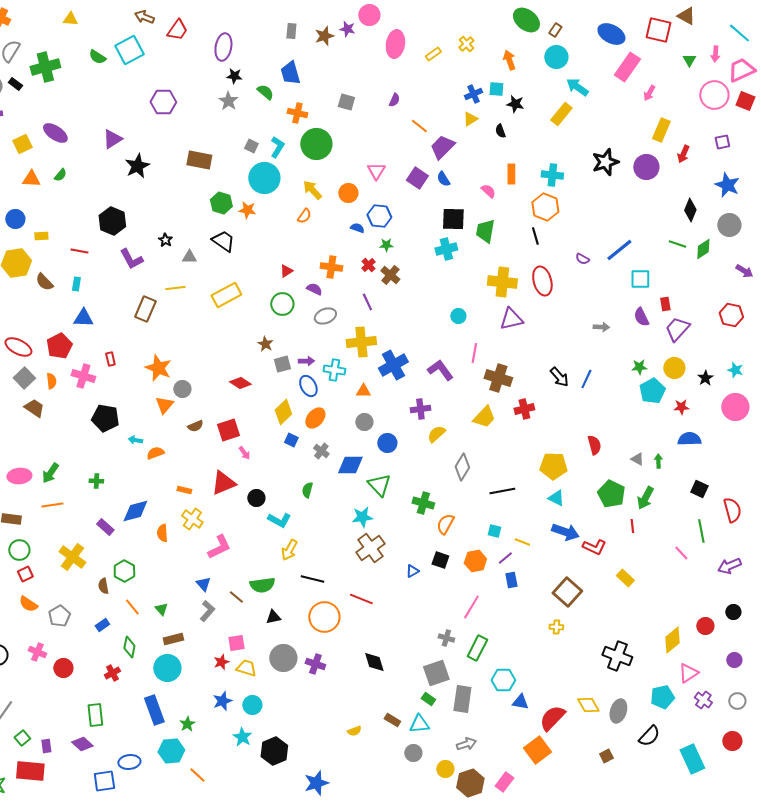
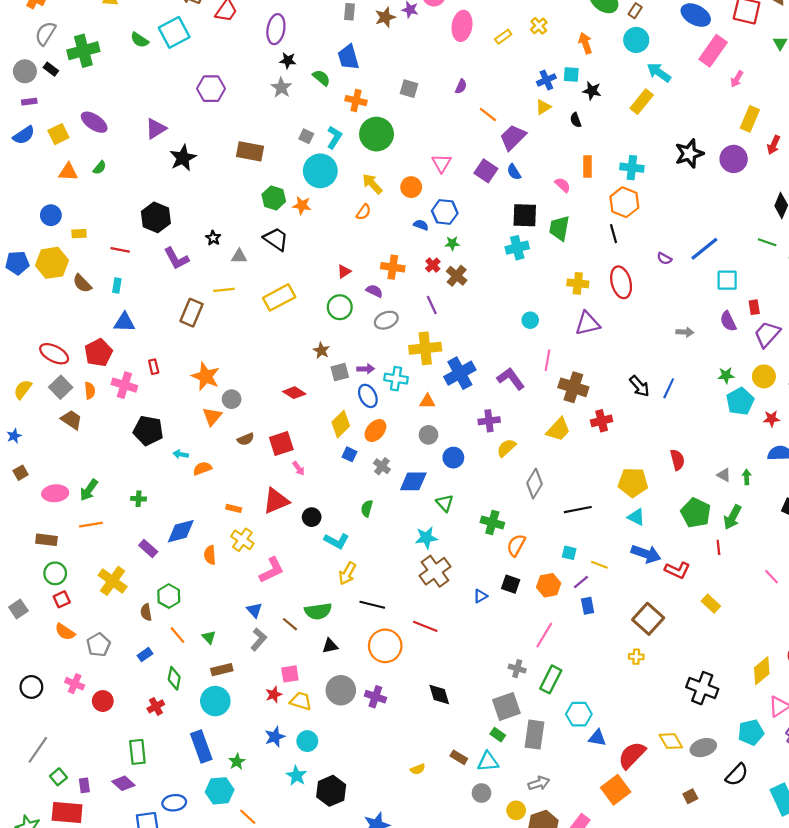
yellow cross: (502, 282) -> (578, 283), size x0.7
green triangle: (379, 485) -> (445, 503), size x0.7
gray ellipse: (618, 711) -> (703, 748), turned 55

